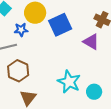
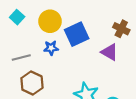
blue star: (21, 30) -> (51, 48), moved

